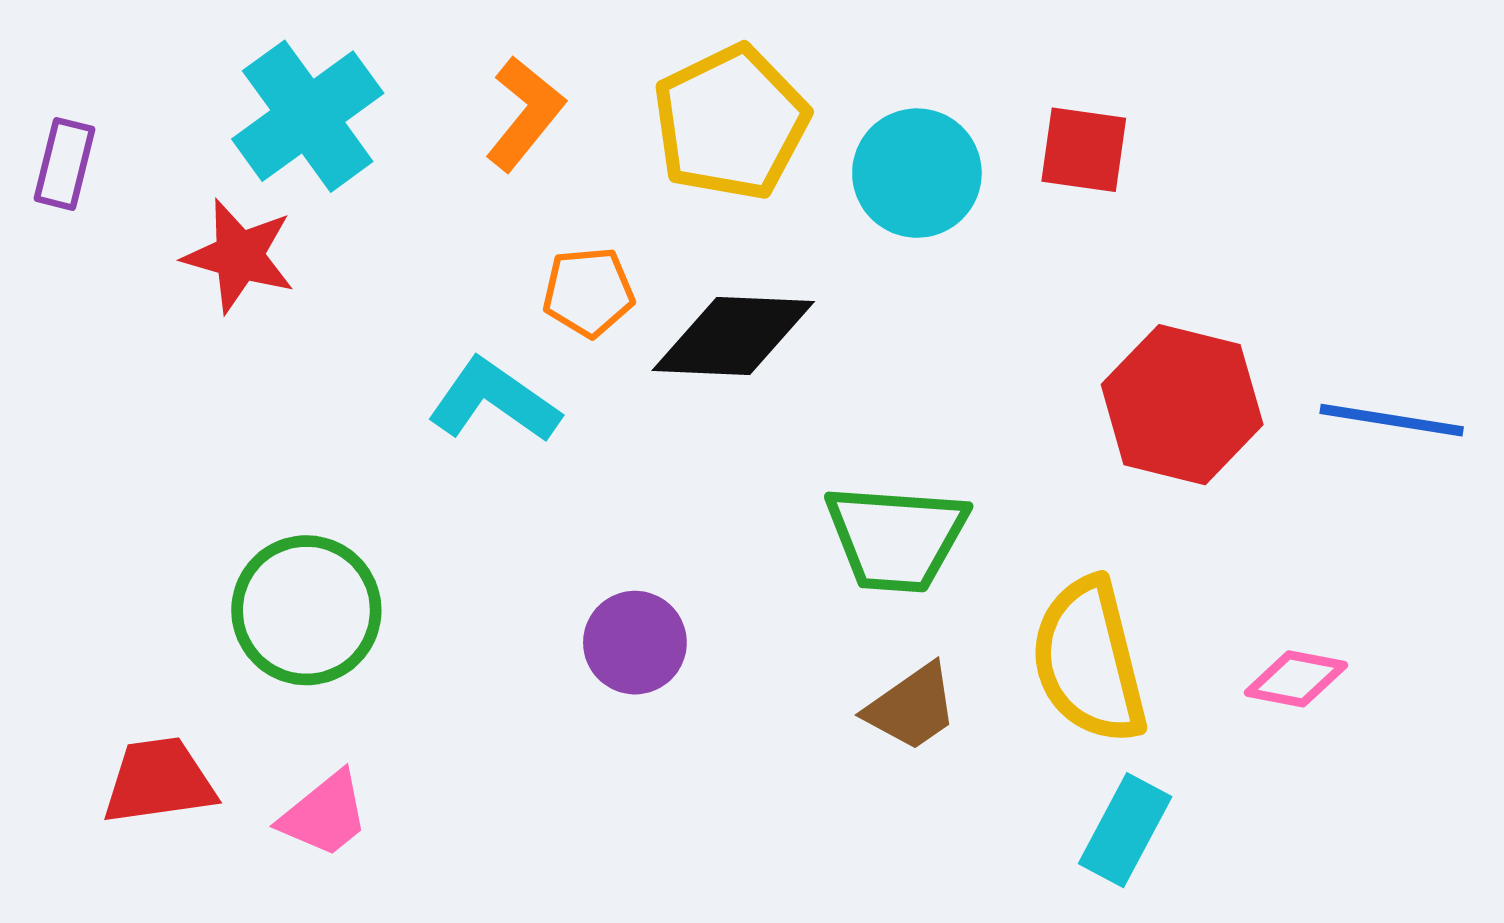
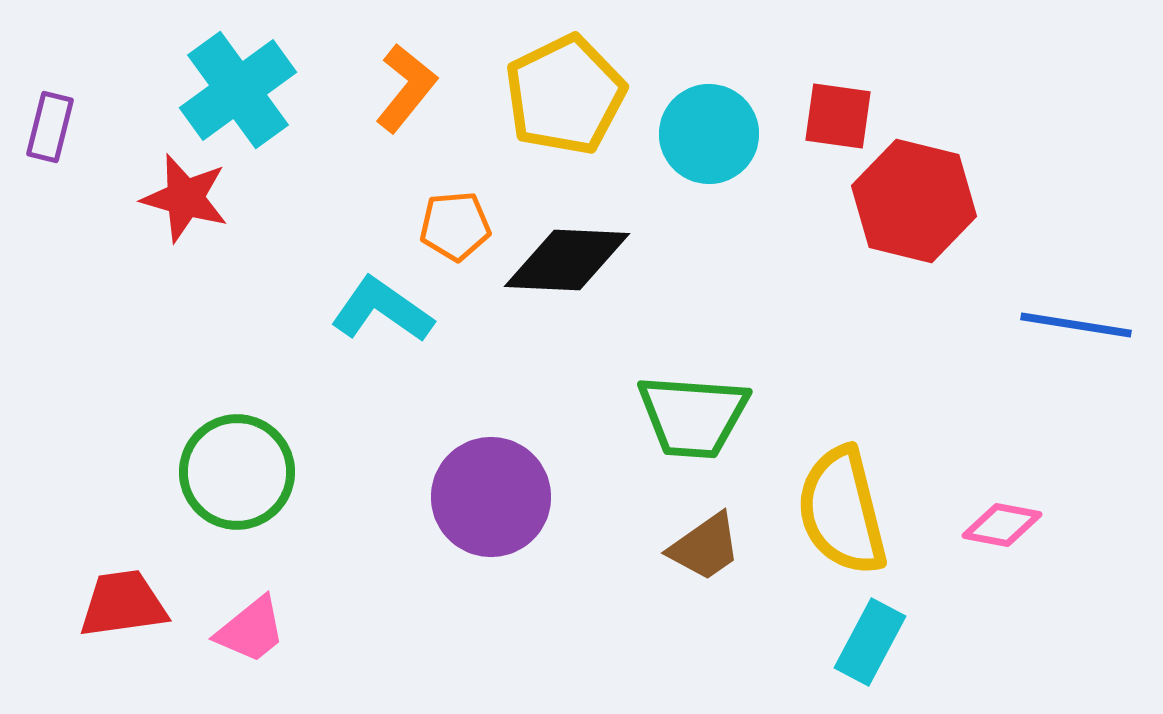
red hexagon: (1182, 405) -> (914, 201), moved
purple circle: (635, 643) -> (491, 497), size x1.5

